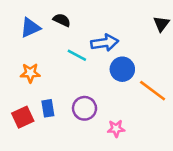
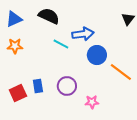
black semicircle: (62, 20) -> (49, 16), size x1.5
blue triangle: (30, 28) -> (14, 19), moved
orange star: (30, 73) -> (15, 46), moved

